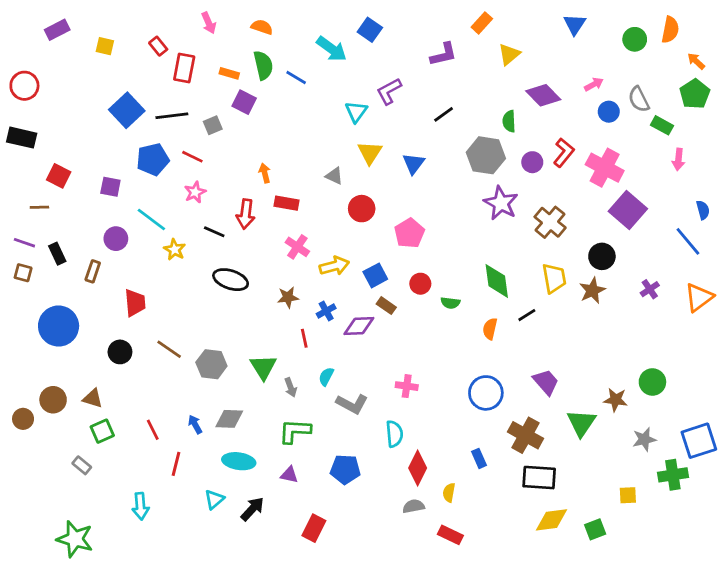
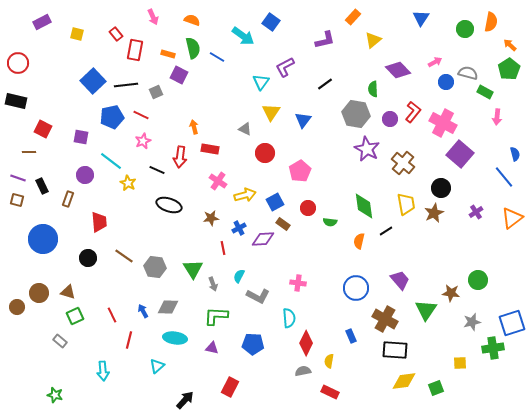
gray semicircle: (639, 99) -> (468, 73), turned 132
black arrow: (252, 509) -> (185, 400), moved
green star: (75, 539) -> (55, 395), size x0.6

